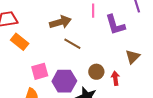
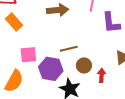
brown line: (72, 44) -> (69, 49), moved, turned -54

